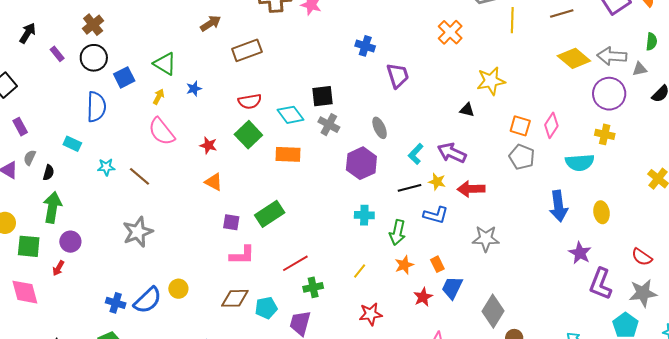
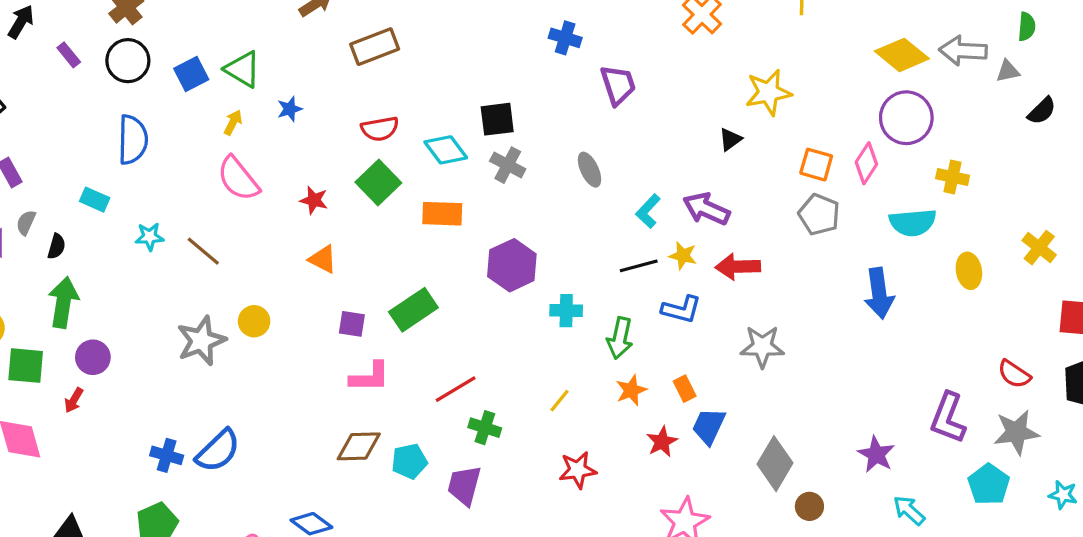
blue square: (124, 77) -> (191, 74), moved
purple circle: (609, 94) -> (906, 118), moved
black triangle: (467, 110) -> (730, 139), turned -49
purple hexagon: (361, 163) -> (512, 265), moved
yellow ellipse: (602, 212) -> (969, 271), moved
purple star: (580, 253) -> (876, 454), moved
green cross: (313, 287) -> (485, 428), turned 30
yellow circle: (178, 289) -> (254, 321), moved

